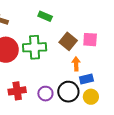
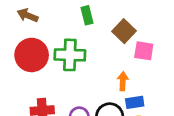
green rectangle: (45, 16) -> (87, 15), turned 48
brown square: (68, 41) -> (124, 31), moved

